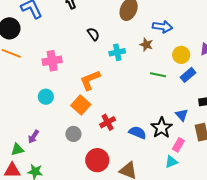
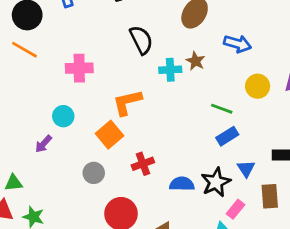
black semicircle: (93, 34) -> (141, 40), size x1.5
brown star: (146, 45) -> (195, 61), moved
blue rectangle: (188, 75) -> (227, 136), moved
blue semicircle: (138, 133) -> (182, 184), turned -30
purple arrow: (33, 137) -> (43, 144), moved

